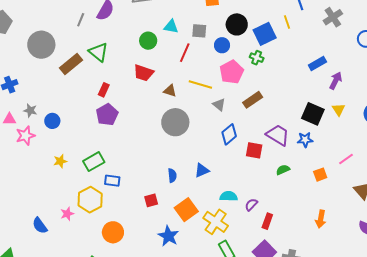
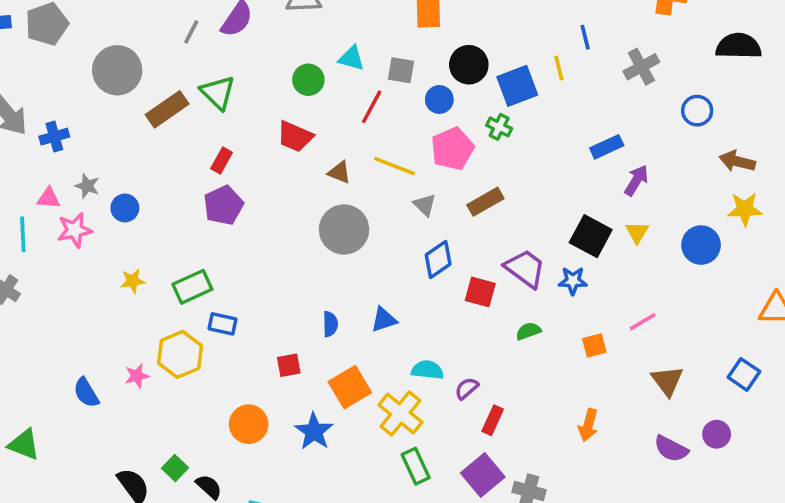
orange circle: (113, 232) -> (249, 424), moved

